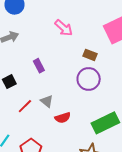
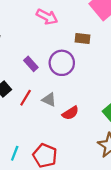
purple circle: (89, 79) -> (62, 63), moved
red line: (25, 106) -> (26, 98), moved

